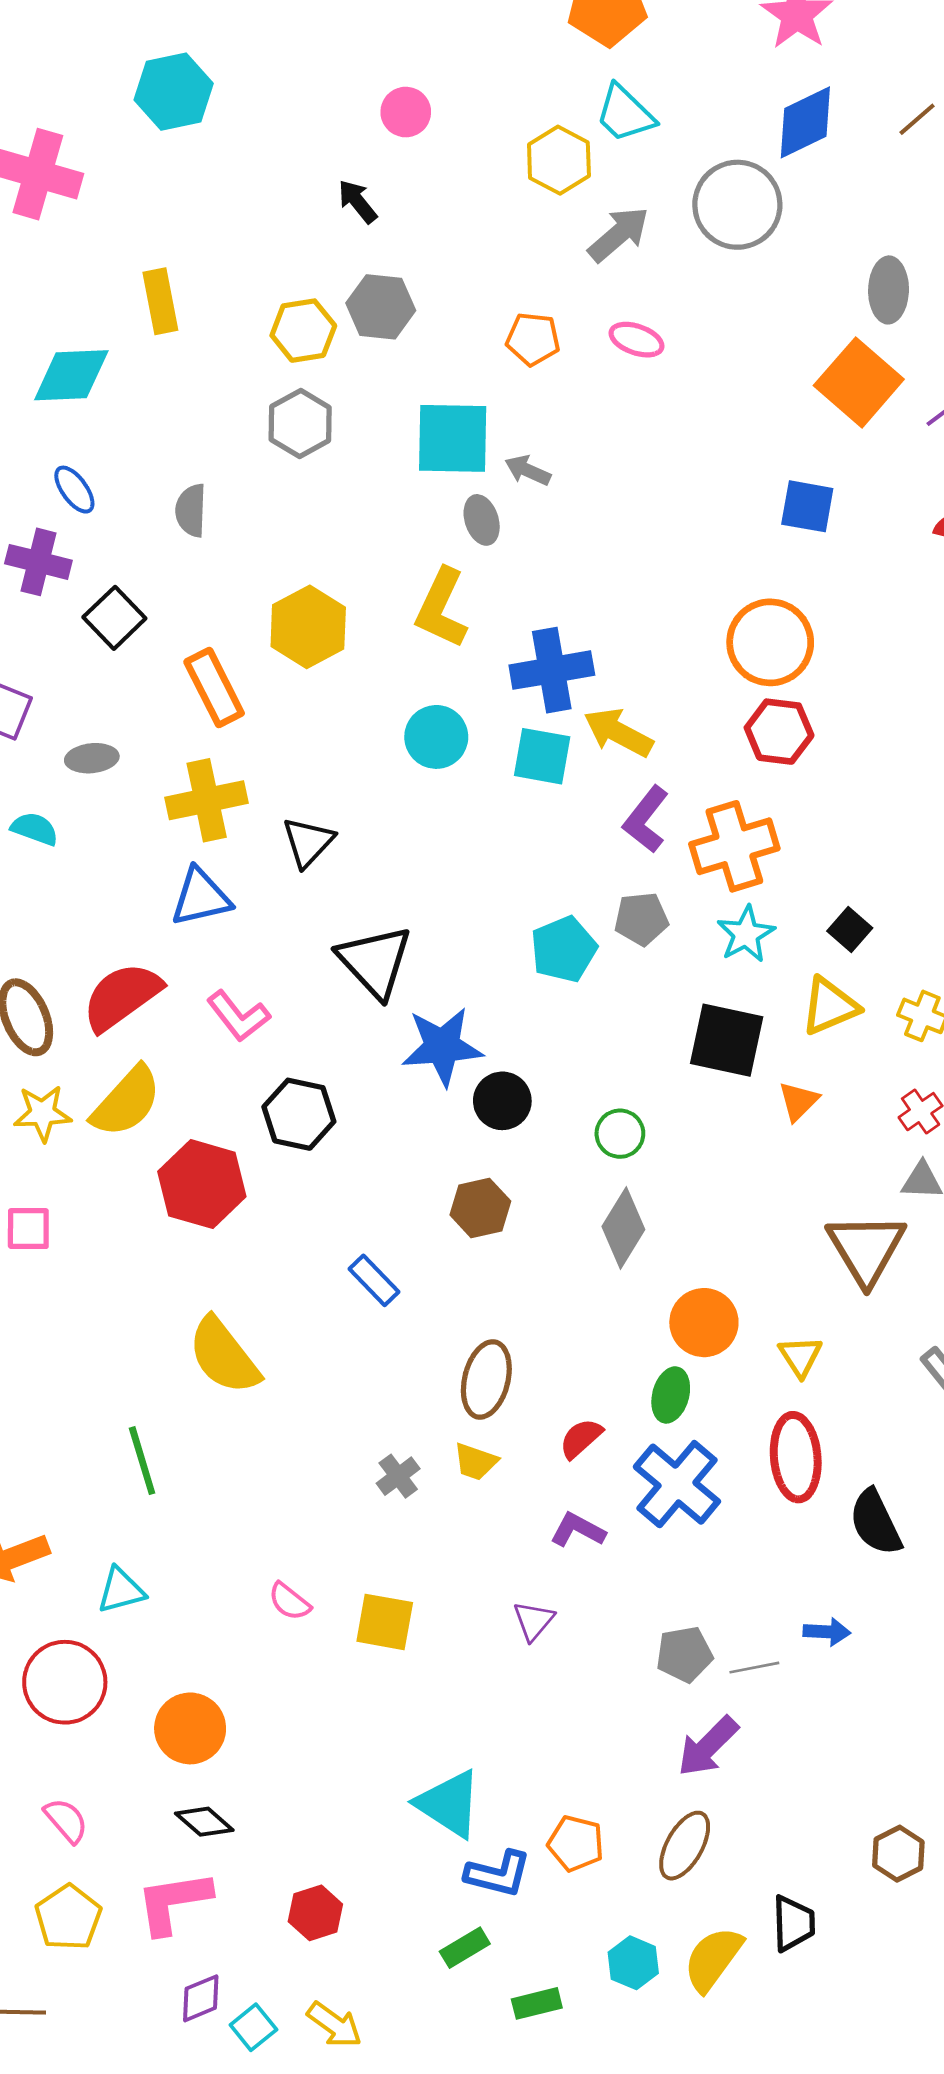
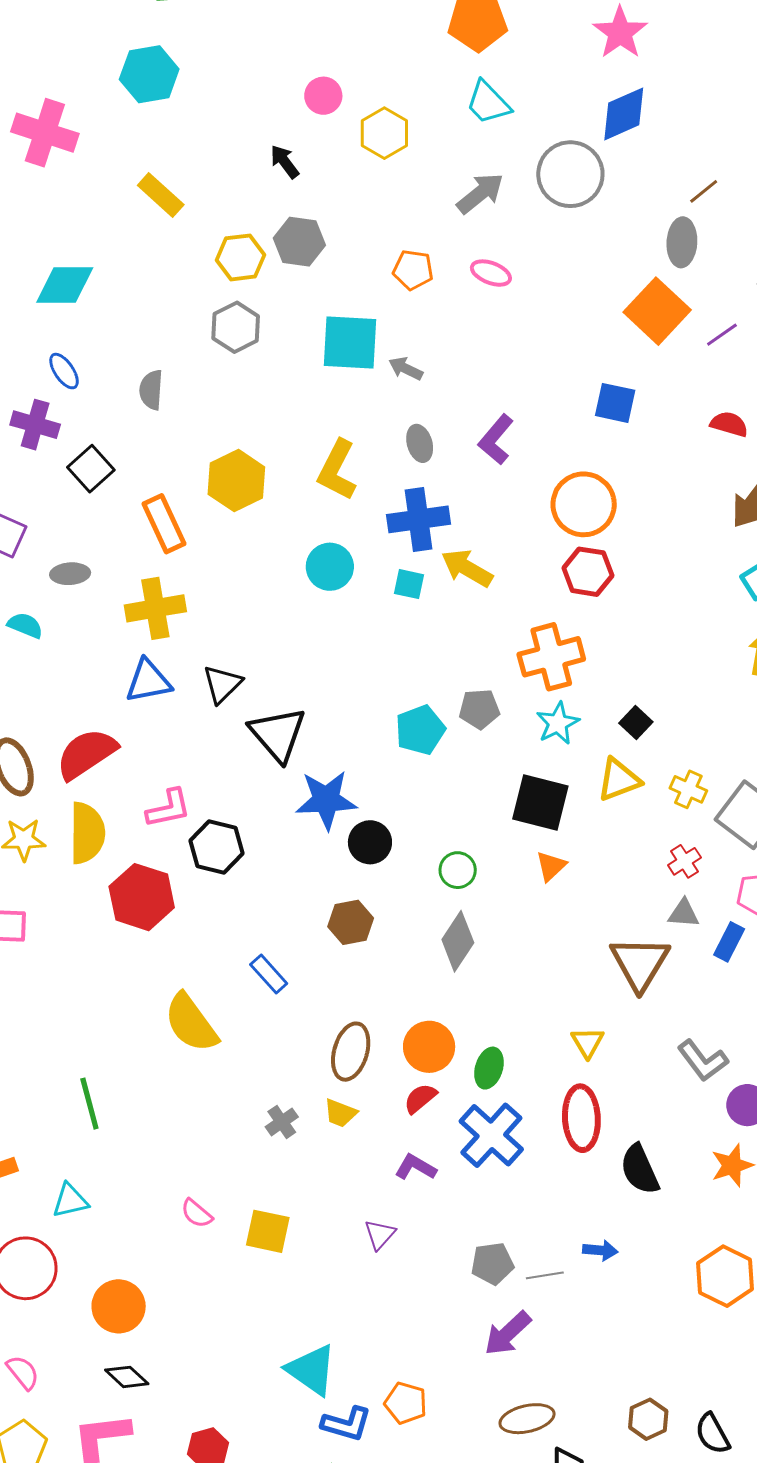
brown line: (917, 119) -> (704, 191), moved
yellow hexagon: (559, 160) -> (384, 133), moved
yellow rectangle: (160, 301) -> (161, 195), moved, turned -39
gray ellipse: (482, 520) -> (420, 443), moved
cyan square: (542, 756) -> (409, 584), size x0.7
purple L-shape: (646, 819) -> (496, 440), moved
black triangle: (308, 842) -> (222, 684), moved
pink L-shape: (238, 1016) -> (169, 808), moved, turned -66
orange triangle: (799, 1101) -> (551, 866), moved
yellow semicircle: (126, 1102) -> (87, 833), turned -44
orange circle: (704, 1323) -> (429, 1047), moved
yellow semicircle: (224, 1356) -> (191, 1023), moved
brown ellipse: (685, 1846) -> (527, 1419), moved, turned 46

